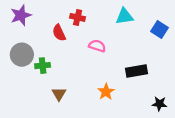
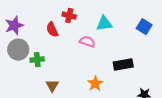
purple star: (21, 15) -> (14, 26), moved
cyan triangle: (125, 16) -> (104, 24), moved

